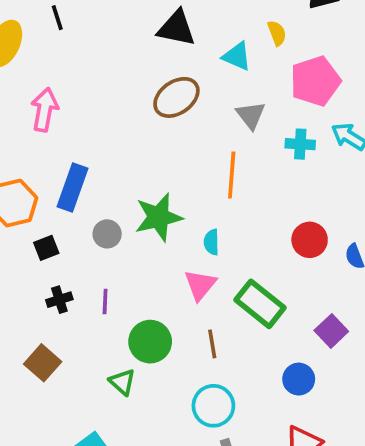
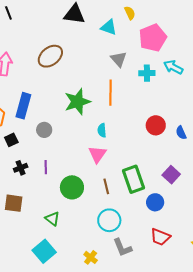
brown ellipse: (176, 97) -> (50, 56), moved
green star: (159, 217) -> (77, 102), moved
green rectangle: (260, 304) -> (133, 179), moved, turned 36
brown square: (43, 363) -> (14, 203), turned -30
green triangle: (122, 382) -> (52, 219), moved

